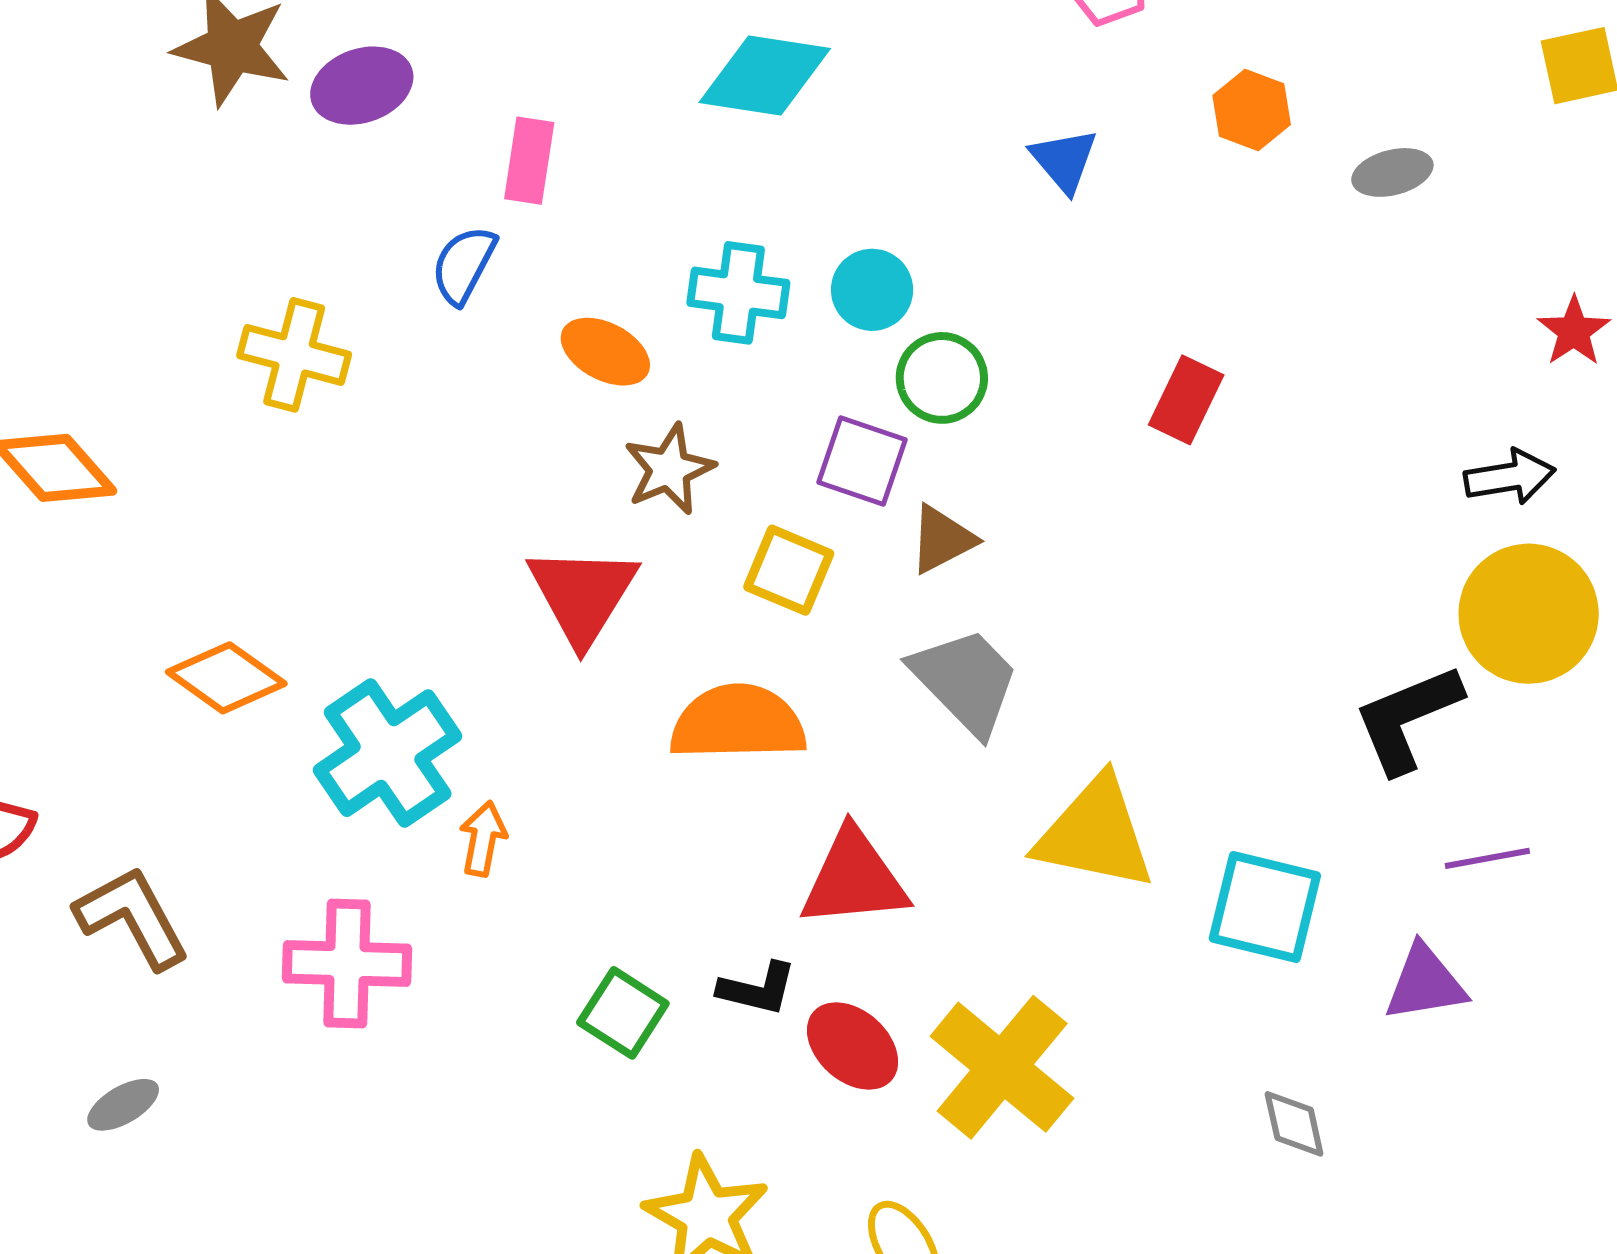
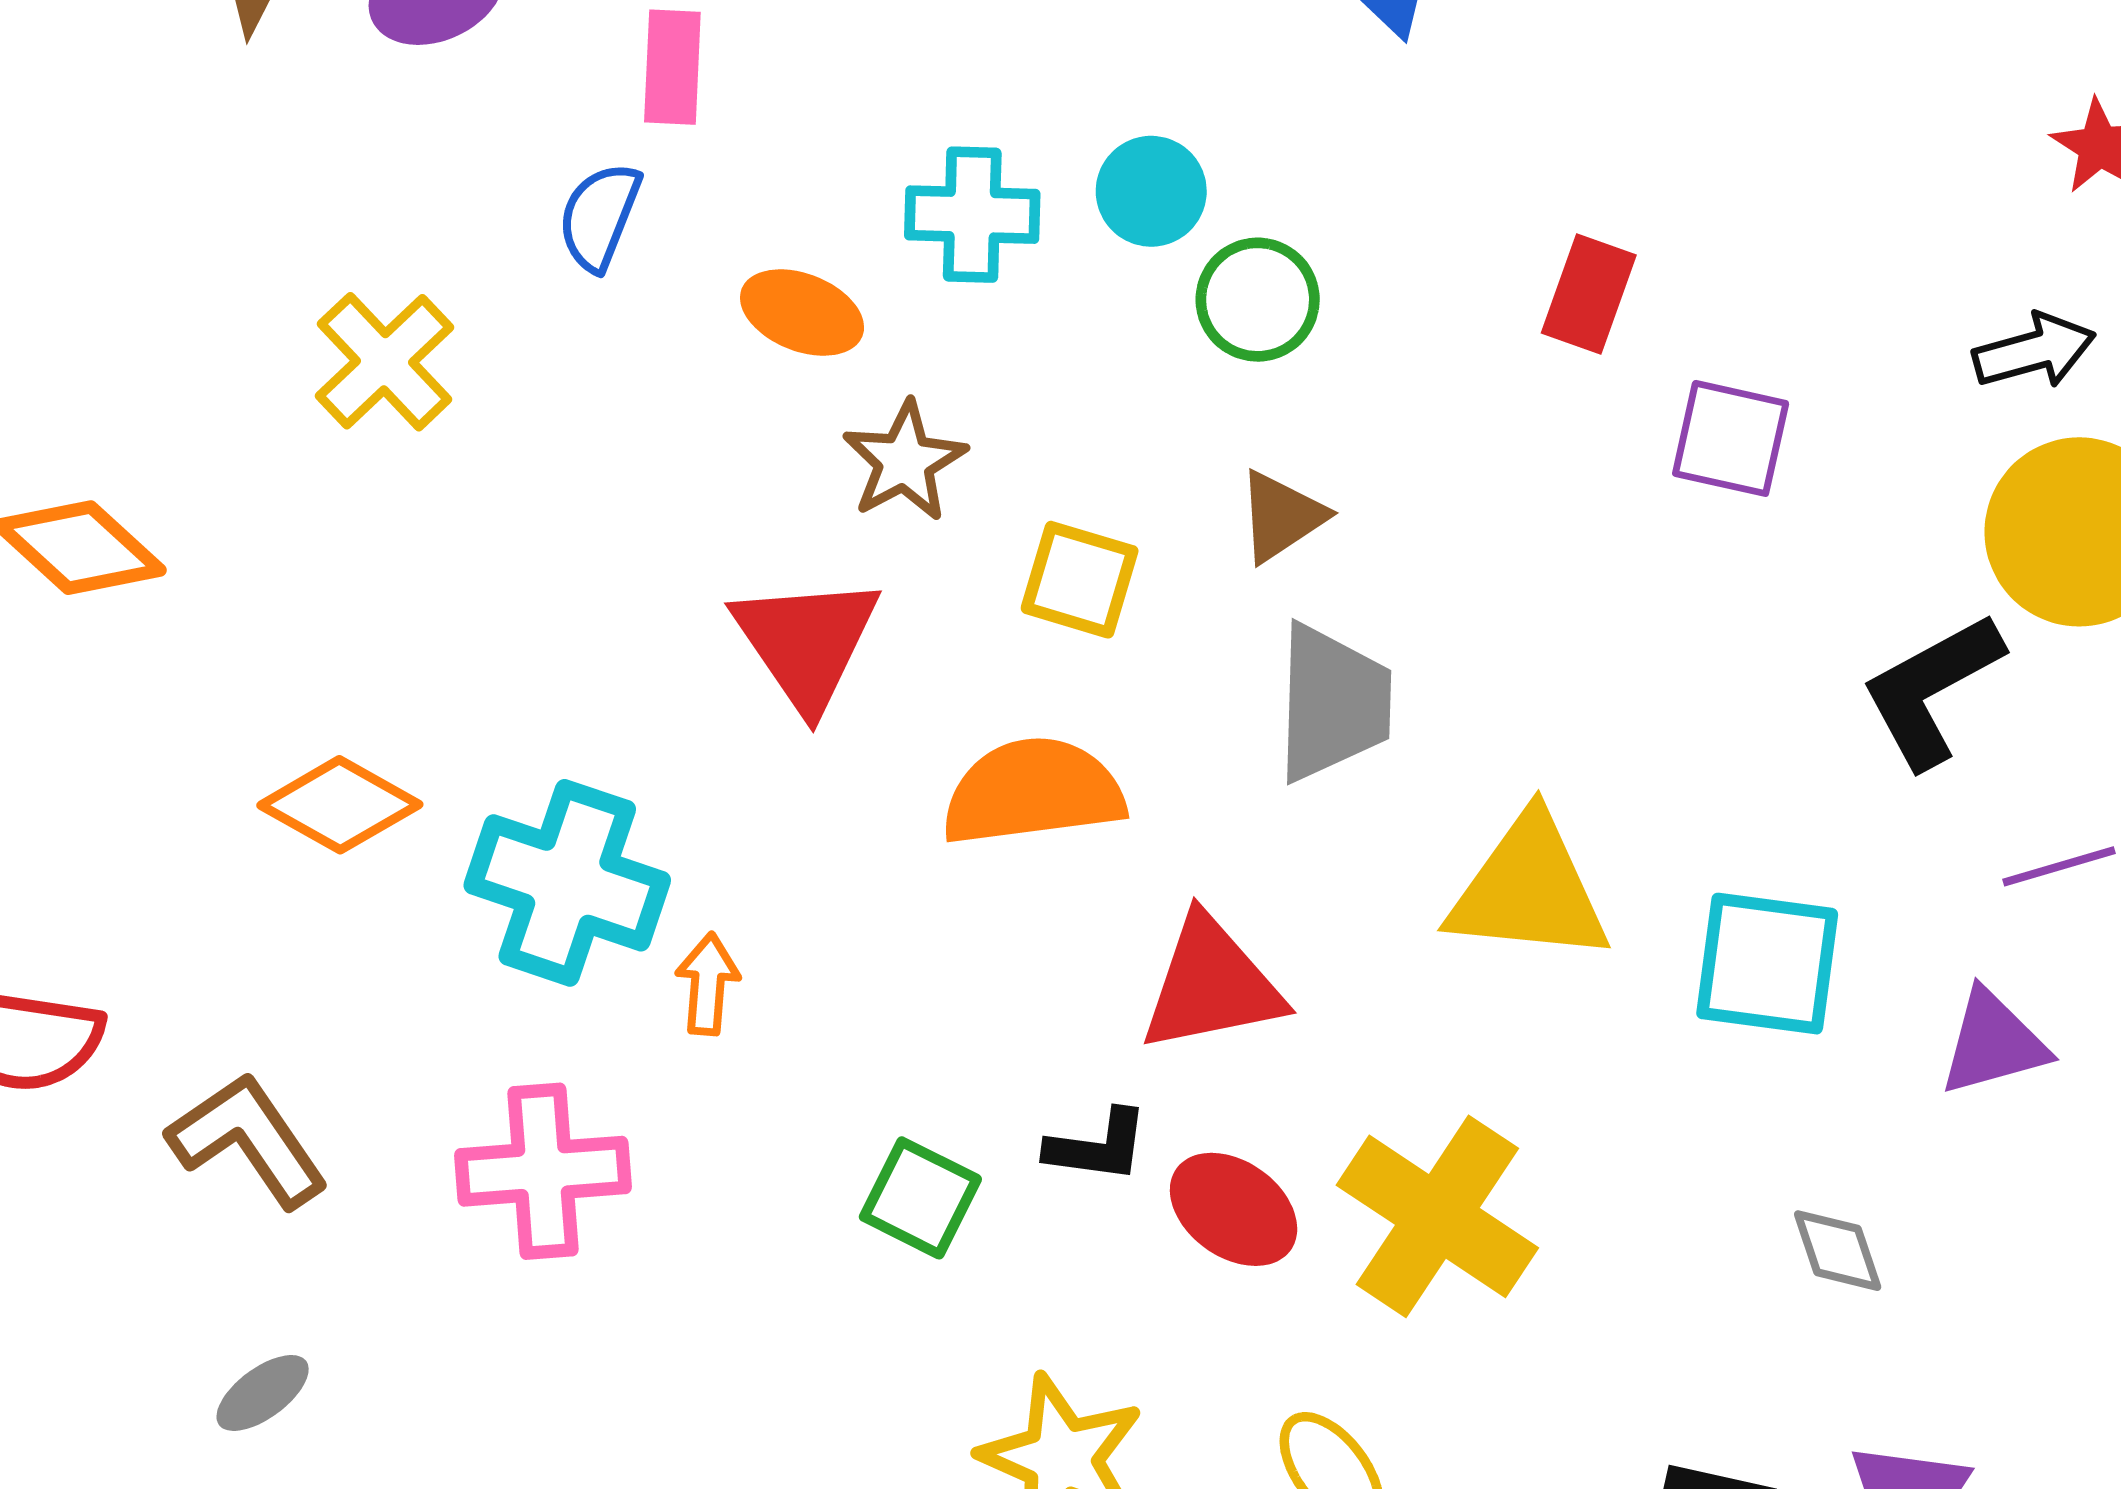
yellow cross: (294, 355) -> (385, 362), turned 38
purple square: (862, 461) -> (1731, 438), moved
gray trapezoid: (965, 681) -> (1333, 703), turned 52
cyan cross: (388, 753) -> (567, 883), turned -31

